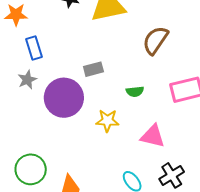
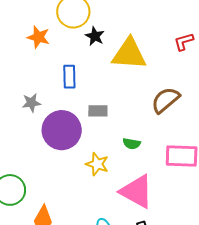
blue rectangle: (34, 48) -> (69, 77), moved
pink triangle: (153, 136) -> (137, 191), size x1.4

